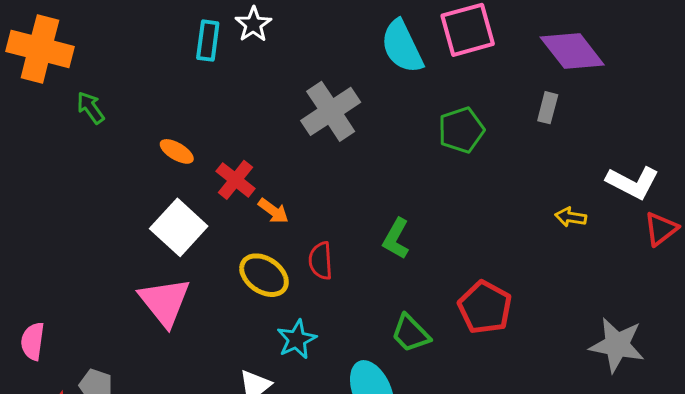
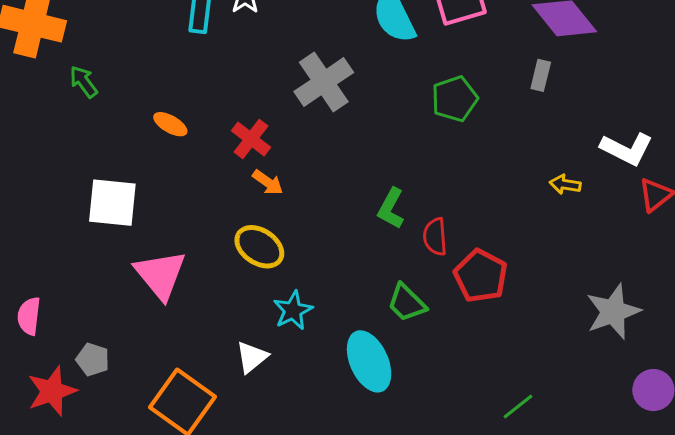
red cross: (235, 180) -> (251, 139), moved
white square: (179, 227) -> (112, 203), moved, turned -36
red semicircle: (321, 261) -> (435, 237), moved
gray star: (617, 345) -> (613, 312), turned -30

